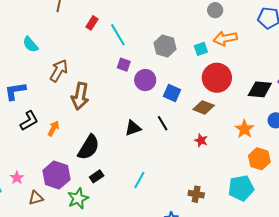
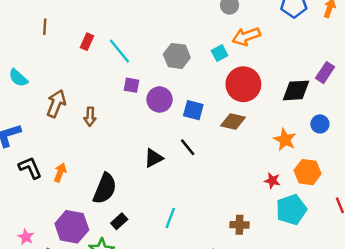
brown arrow: (80, 96) -> (90, 117), moved, size x0.6
black L-shape: (29, 121) -> (30, 168), turned -75
red star: (201, 140) -> (272, 181), moved

